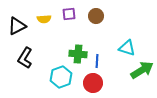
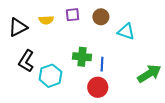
cyan triangle: (127, 48) -> (126, 32), moved
cyan hexagon: (61, 77) -> (50, 76), moved

